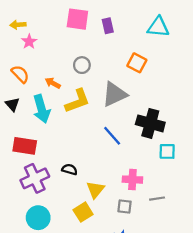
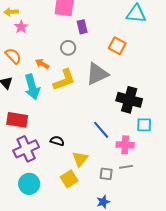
purple rectangle: (108, 26) -> (82, 27), moved
blue line: (112, 136) -> (101, 130), moved
pink cross: (132, 180) -> (125, 145), moved
gray line: (157, 199) -> (126, 167), moved

